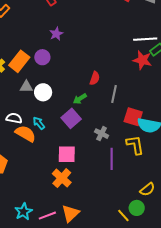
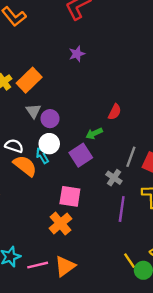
purple circle: (42, 57) -> (50, 119), moved
gray triangle: (26, 87) -> (33, 111), turned 48
white circle: (43, 92) -> (49, 144), moved
gray line: (114, 94) -> (131, 157), moved
yellow line: (123, 215) -> (129, 261), moved

